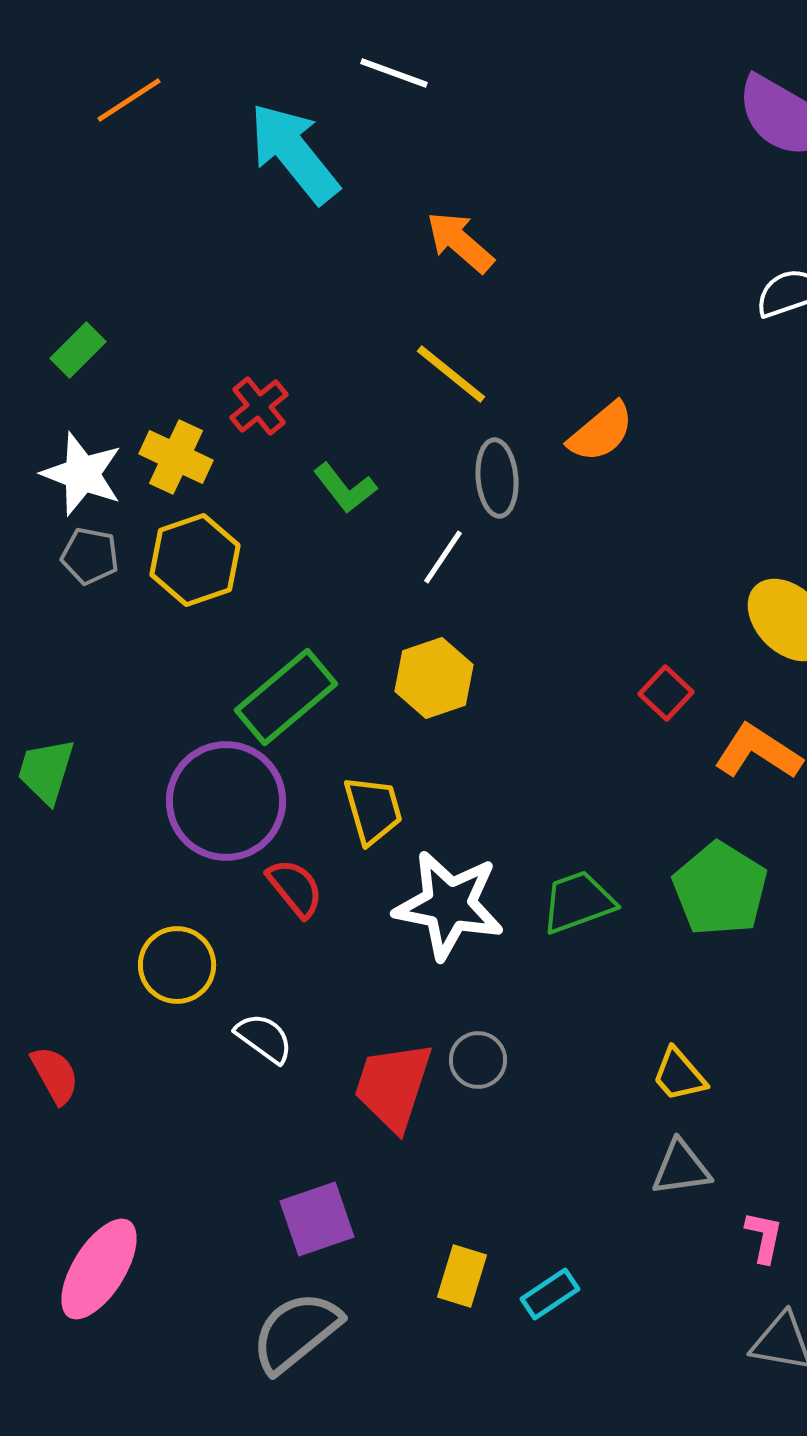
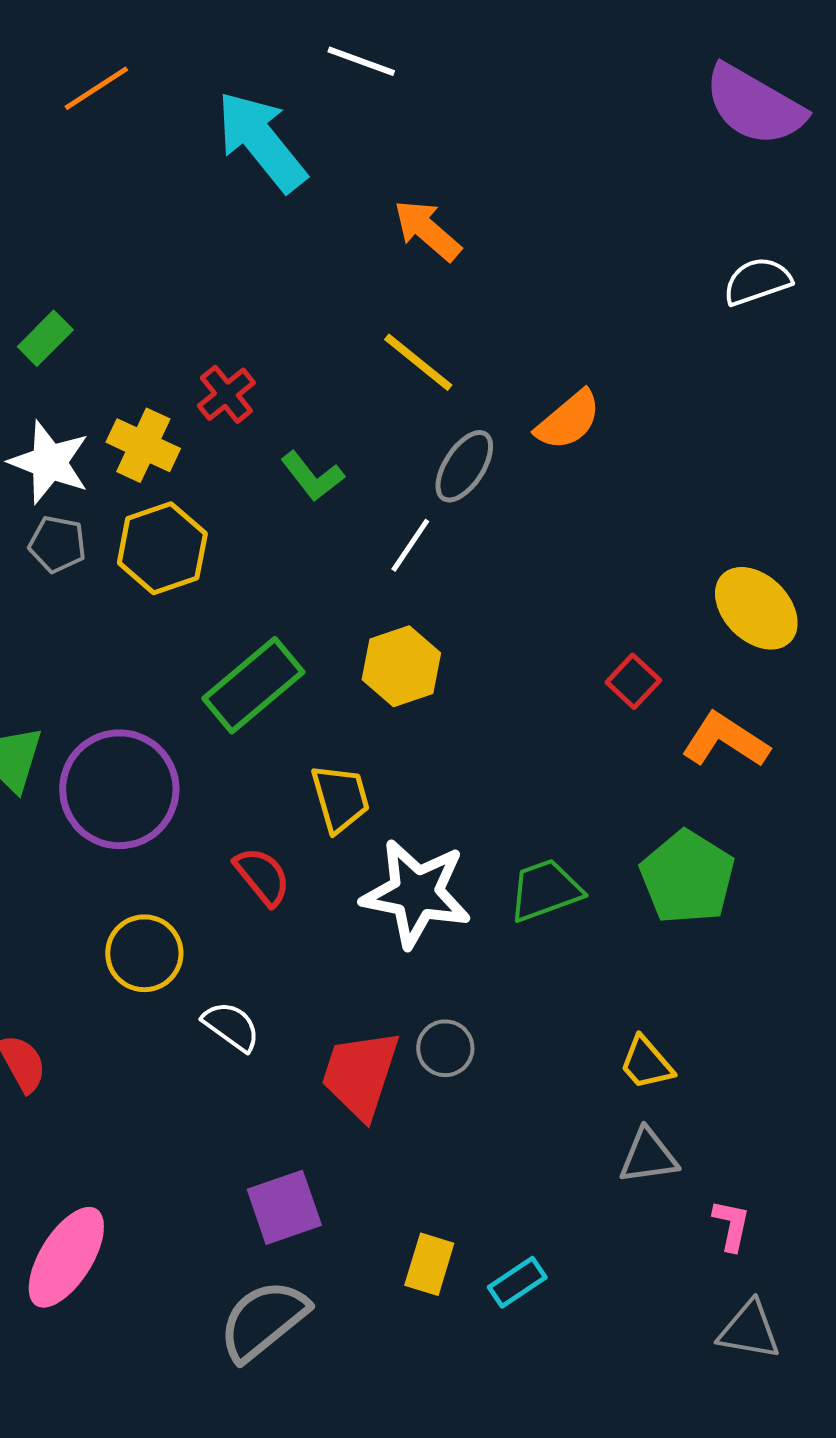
gray ellipse: (497, 478) -> (464, 466), turned 38
purple circle: (226, 801) -> (119, 789), moved

